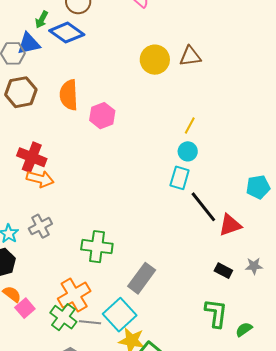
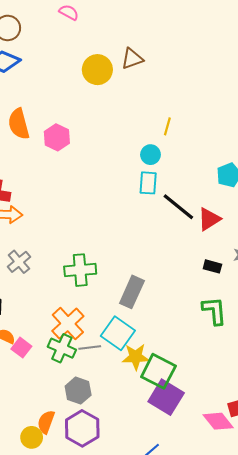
yellow line: (190, 125) -> (167, 126), moved

